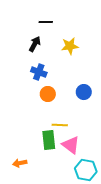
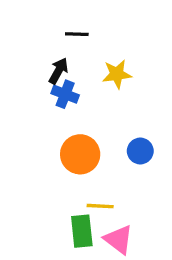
blue cross: (39, 72) -> (65, 94), moved
orange circle: (48, 94) -> (80, 154), size x1.5

